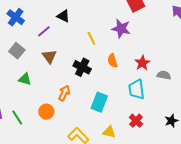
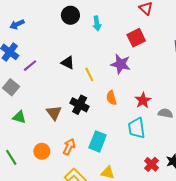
black triangle: (63, 16) -> (68, 63), moved
purple line: (44, 31) -> (30, 66), moved
brown triangle: (49, 56) -> (54, 113), moved
orange arrow: (64, 93) -> (69, 147), moved
red cross: (136, 121) -> (152, 164), moved

